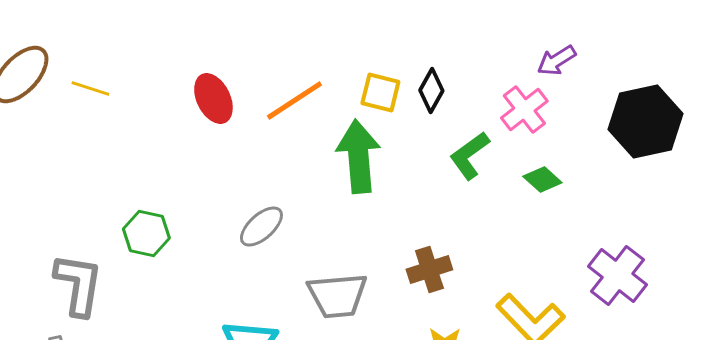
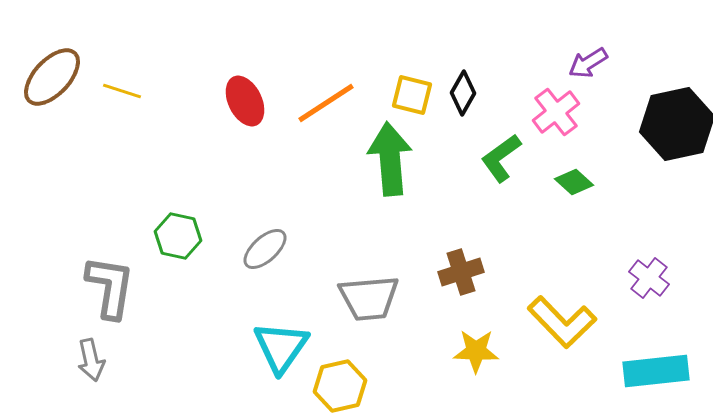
gray ellipse: (261, 226) -> (265, 249), moved
purple cross: (617, 276) -> (649, 278), size x0.7

